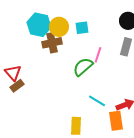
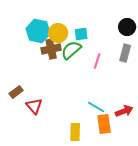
green semicircle: (83, 67) -> (71, 50), moved
red triangle: (13, 73) -> (34, 106), moved
orange rectangle: (116, 121) -> (104, 124), moved

